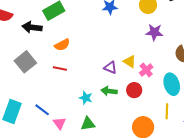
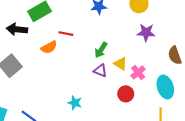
red line: (60, 68) -> (66, 34), moved
green arrow: (109, 91) -> (101, 50), moved, turned -63

